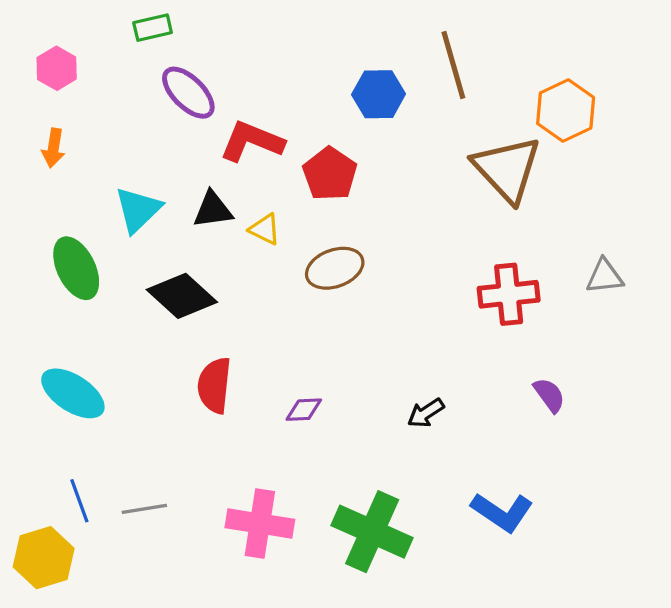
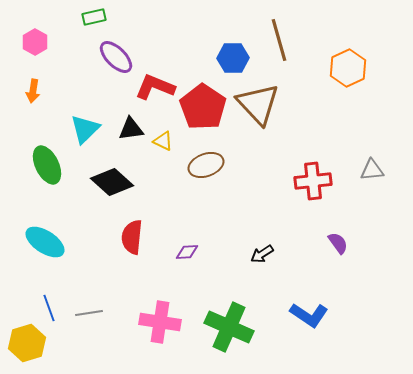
brown triangle: (507, 169) -> (258, 104), moved
red pentagon: (330, 174) -> (203, 107), size x1.4

